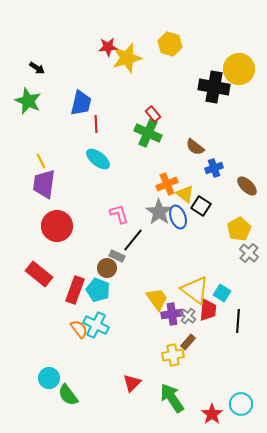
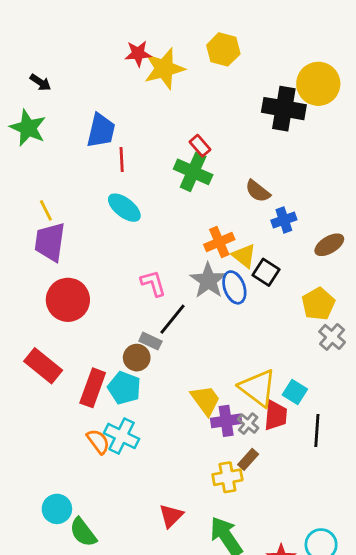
brown ellipse: (247, 186) -> (329, 245), turned -75

